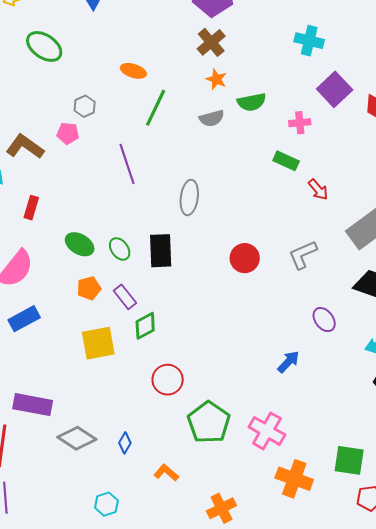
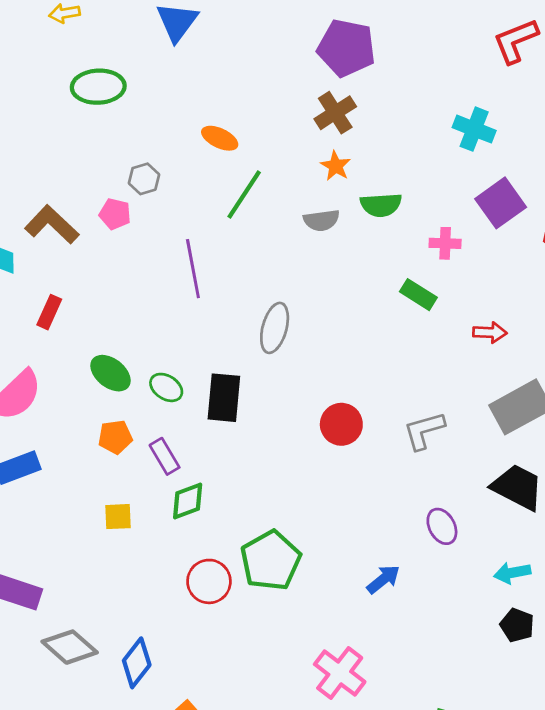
green ellipse: (44, 46) -> (98, 87), turned -45
red arrow: (318, 190) -> (490, 333), moved, turned -55
green ellipse: (120, 249) -> (166, 387), turned -30
yellow square: (98, 343) -> (118, 517), size x0.6
green pentagon: (209, 422) -> (271, 561), moved
blue diamond: (125, 443) -> (137, 663), size x1.6

